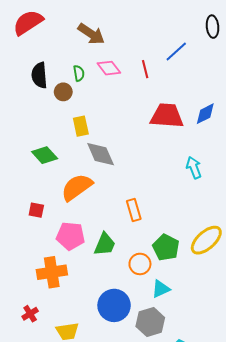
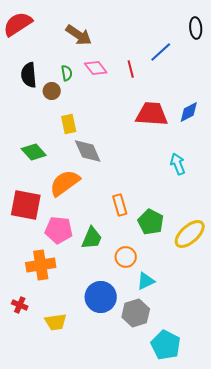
red square: (36, 210) -> (26, 205), size x2.0
green pentagon: (166, 247) -> (151, 222), moved
red cross: (30, 314) -> (20, 305), turned -35

